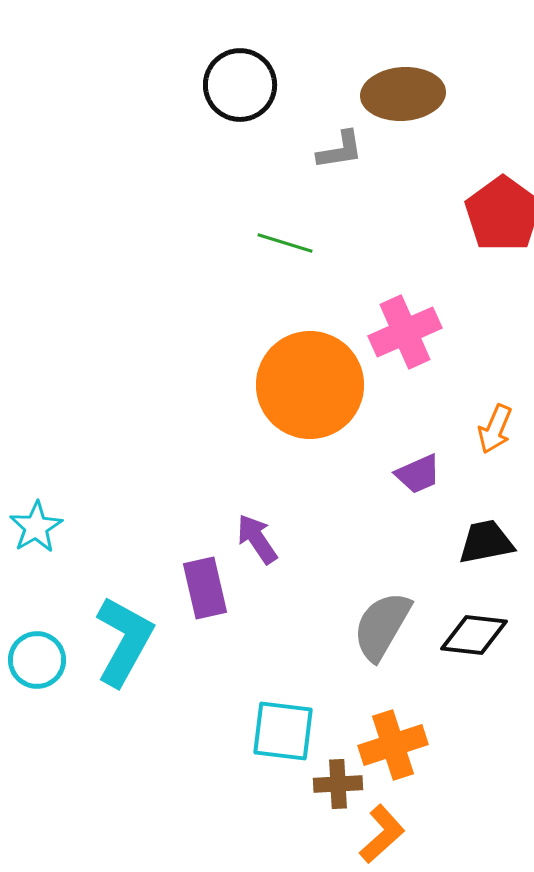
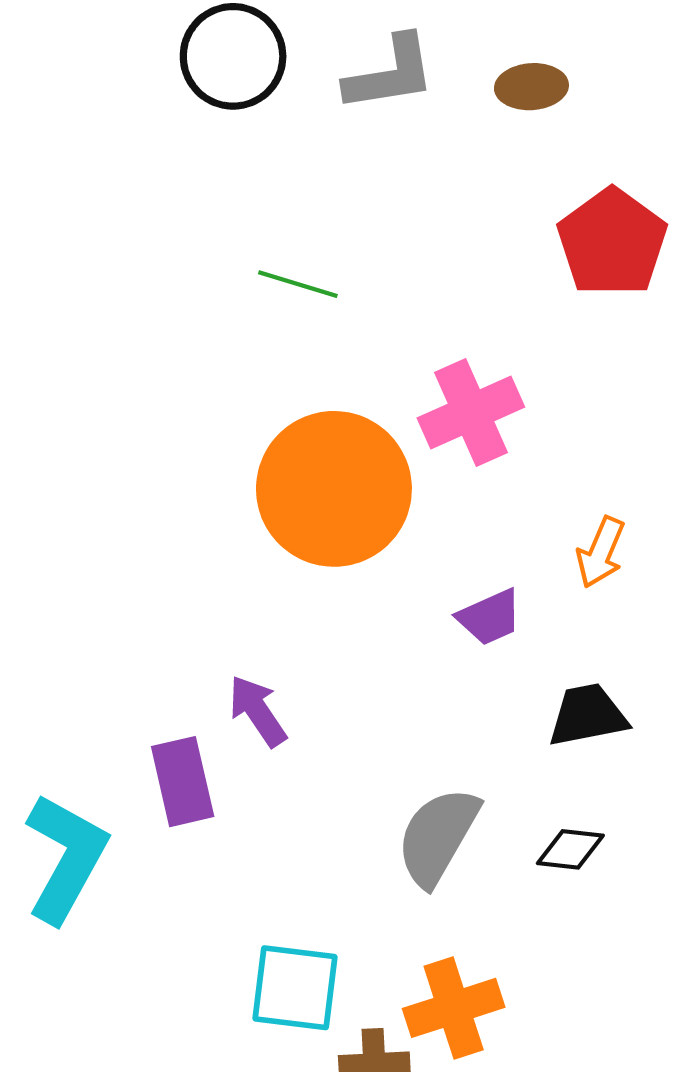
brown ellipse: (403, 94) -> (531, 87), moved, size x0.6
gray L-shape: (340, 150) -> (390, 74), moved, size x1.4
black diamond: (474, 635) -> (570, 849), size x0.7

